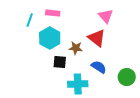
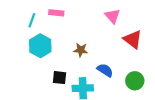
cyan hexagon: (50, 38) -> (40, 46), moved
red triangle: (97, 38) -> (133, 39), moved
black square: (60, 62) -> (59, 78), moved

